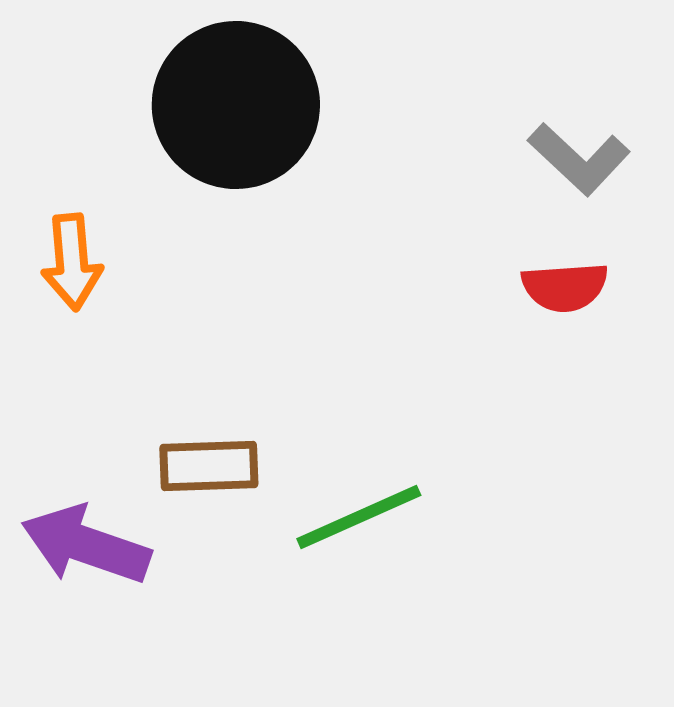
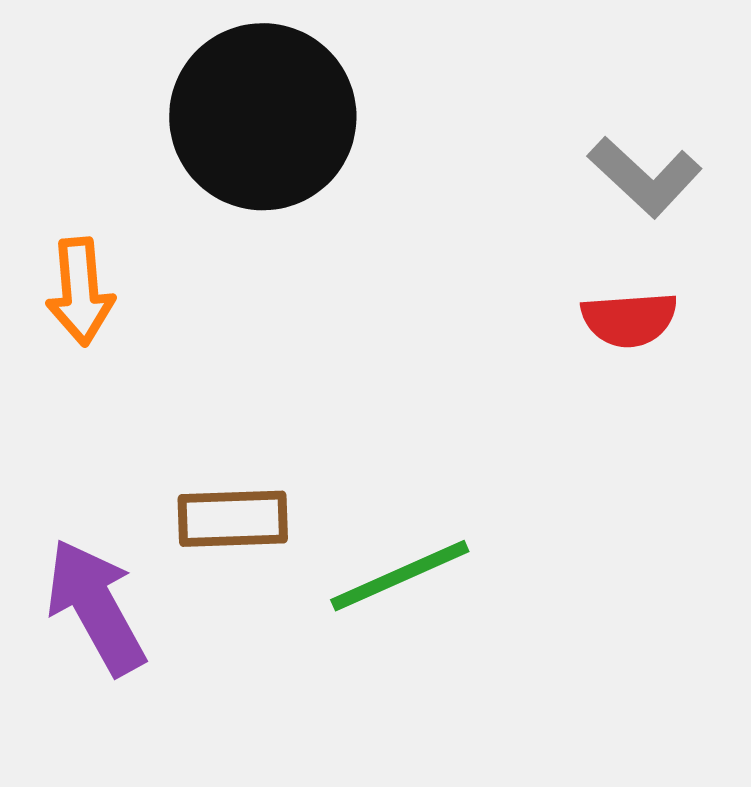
purple arrow: (86, 545) -> (96, 607), turned 42

